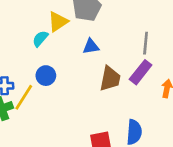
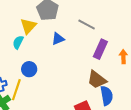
gray line: (146, 43) -> (87, 25), moved, turned -54
brown trapezoid: (110, 79) -> (97, 80), moved, turned 130

